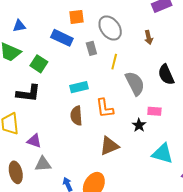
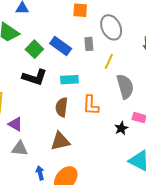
blue rectangle: (62, 38) -> (61, 46), moved
black L-shape: (28, 93) -> (35, 77), moved
brown triangle: (109, 146) -> (60, 141), moved

